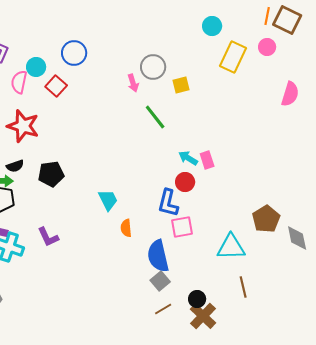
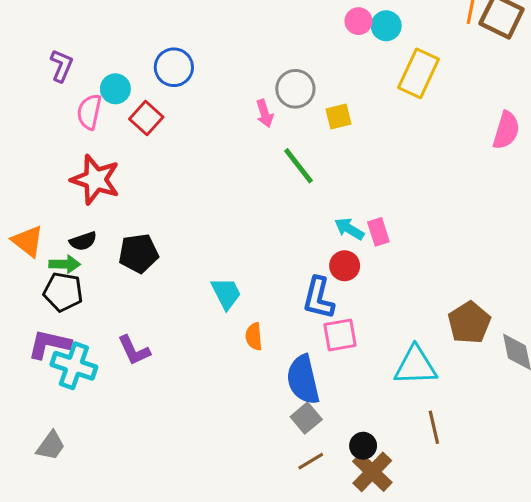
pink circle: (267, 47) -> (358, 21), moved

